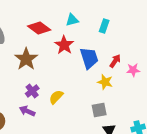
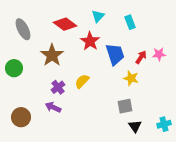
cyan triangle: (72, 20) -> (98, 16), turned -32
cyan rectangle: (104, 26) -> (130, 22), turned -40
pink star: (133, 70) -> (159, 54), moved
yellow semicircle: (56, 97) -> (82, 81), moved

